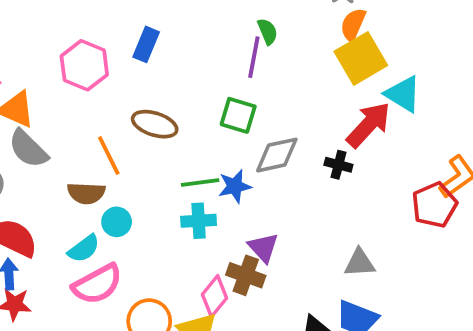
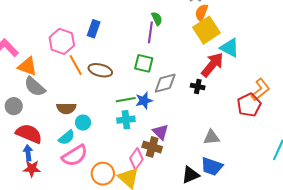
orange line: (109, 156) -> (76, 65), moved

